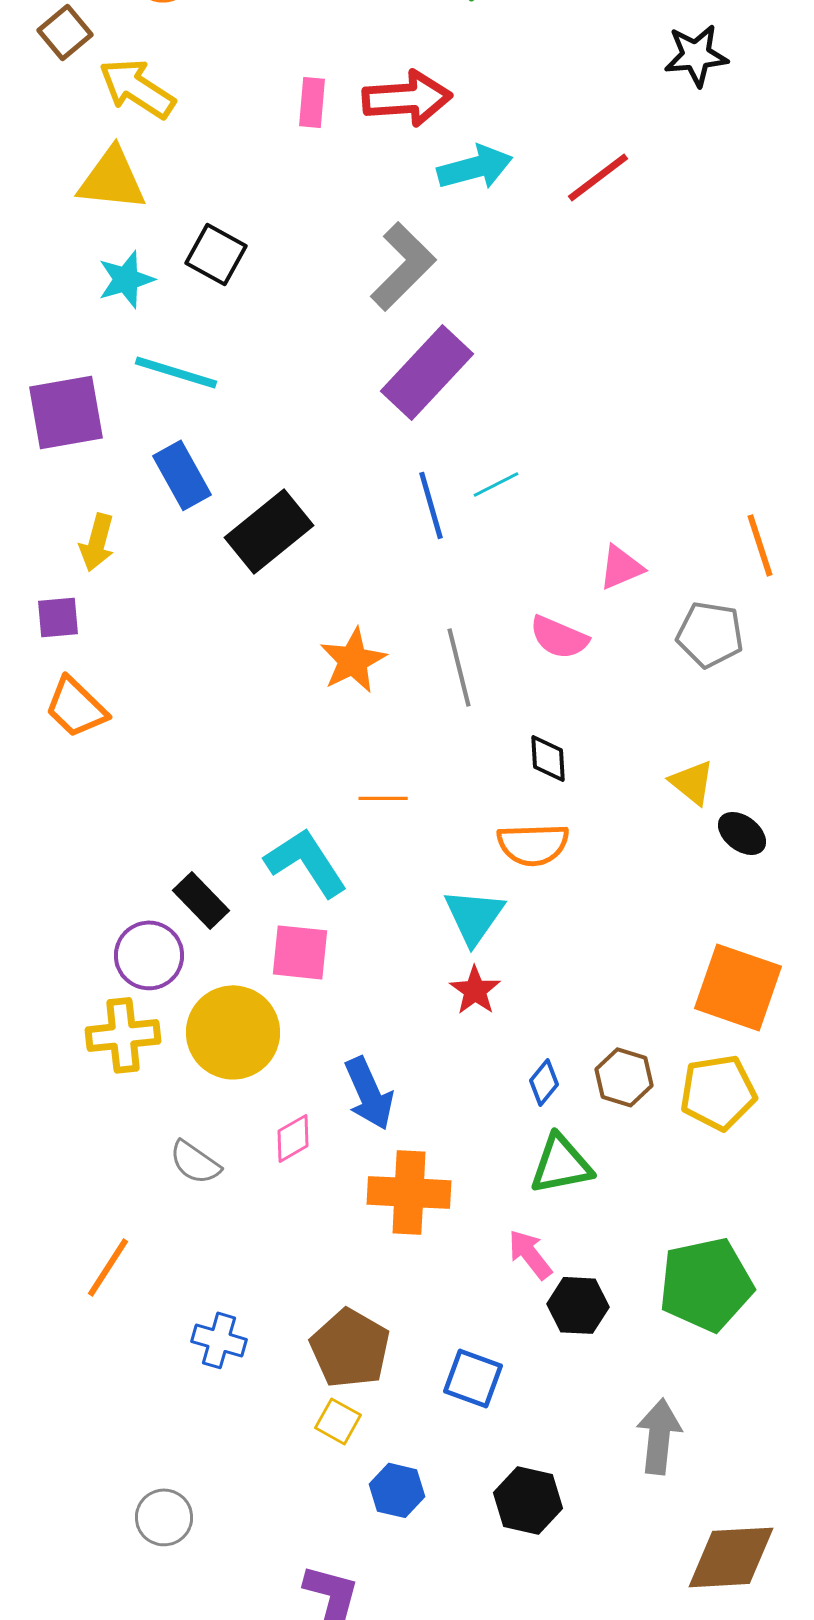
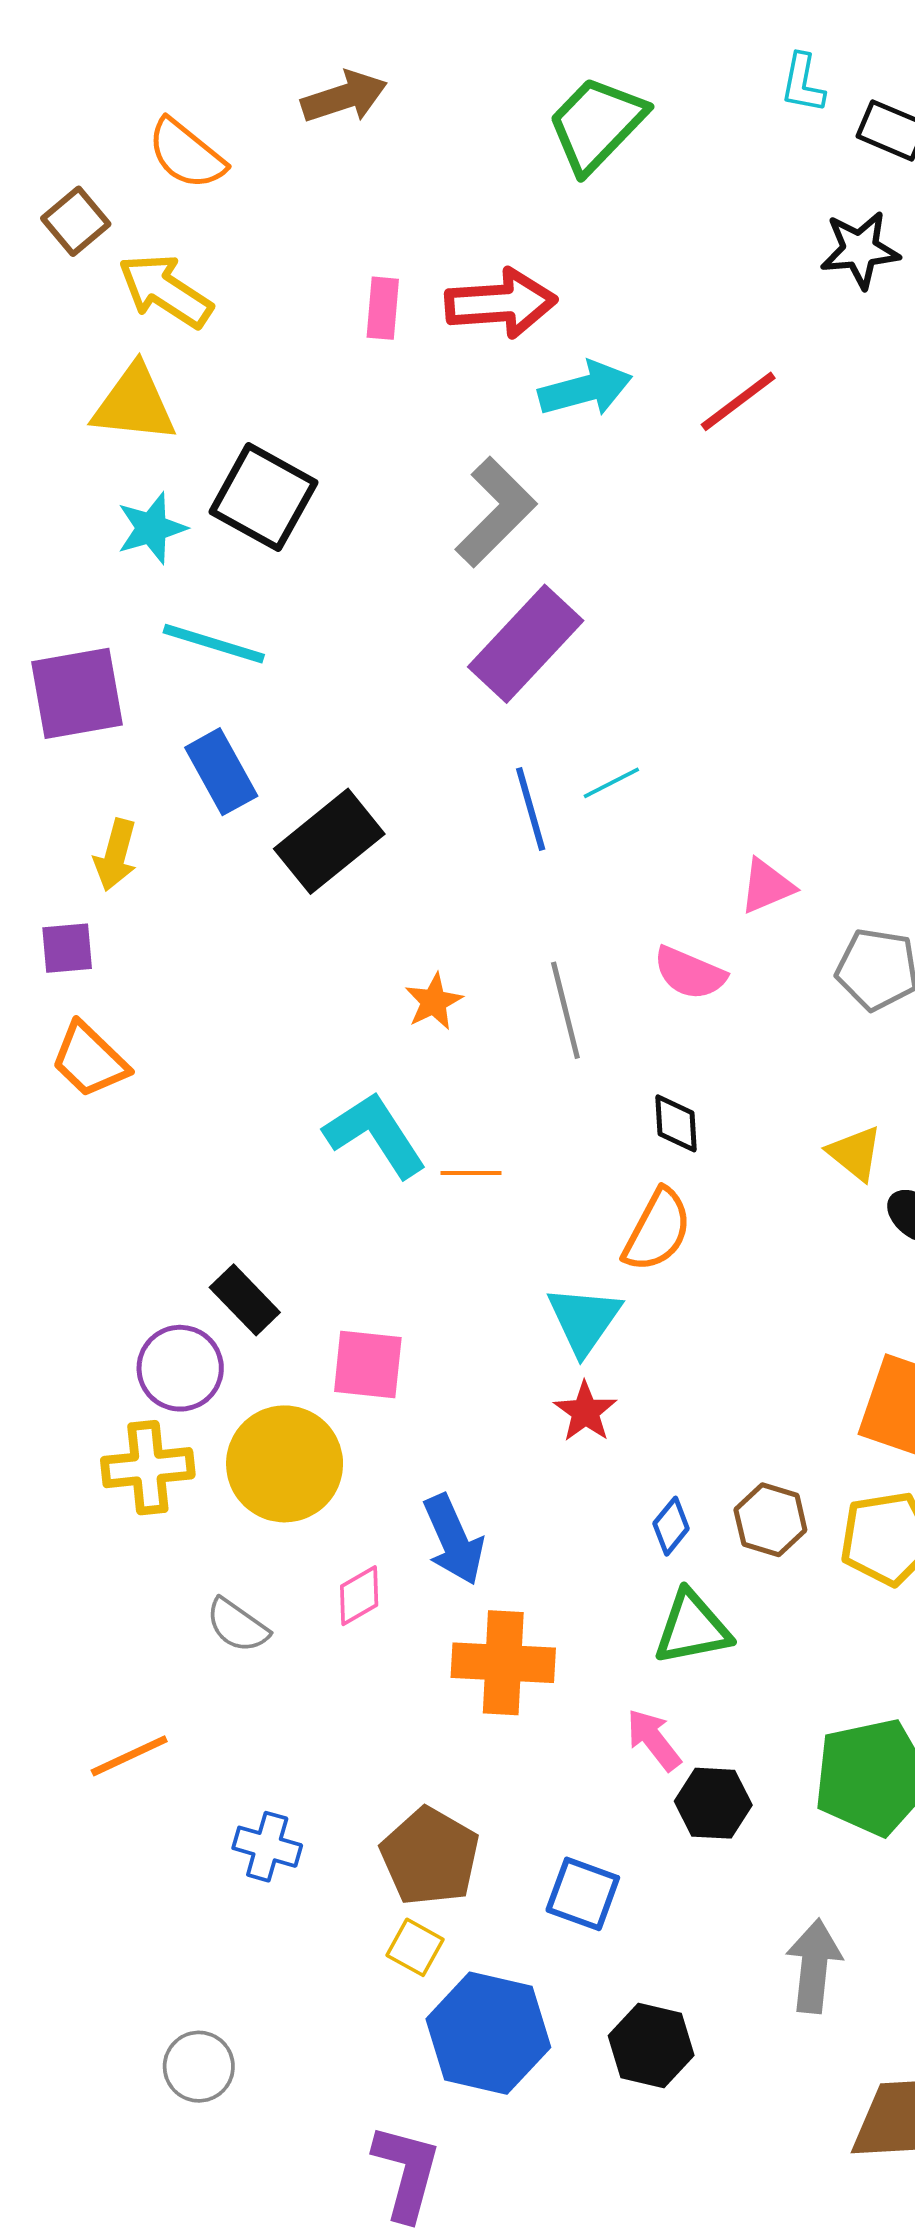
black square: (216, 254) -> (263, 497), size x1.4
orange star: (353, 660) -> (434, 1002), size x0.7
orange semicircle: (533, 844) -> (657, 1230), turned -60
cyan L-shape: (306, 862) -> (375, 1135), moved
orange line: (108, 1267) -> (129, 1756), turned 32
blue hexagon: (397, 1490) -> (488, 2033), size x1.8

